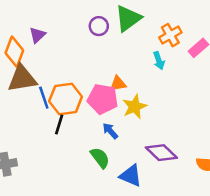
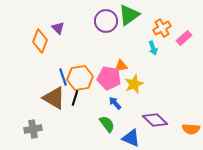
purple circle: (99, 26) -> (106, 21), size x1.5
purple triangle: (37, 35) -> (58, 28), turned -32
brown triangle: (22, 78) -> (54, 98), moved, turned 40

